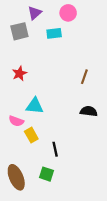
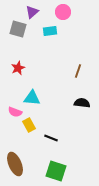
gray square: (19, 31) -> (18, 29), turned 30
black line: (55, 149) -> (51, 138), turned -56
green square: (46, 174) -> (56, 171), moved, size x1.5

